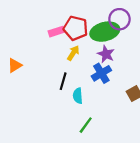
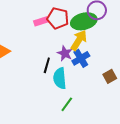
yellow arrow: (73, 53) -> (79, 40), moved, size x1.5
purple star: (106, 54) -> (65, 53), moved
cyan semicircle: (78, 96) -> (60, 78), size x1.5

